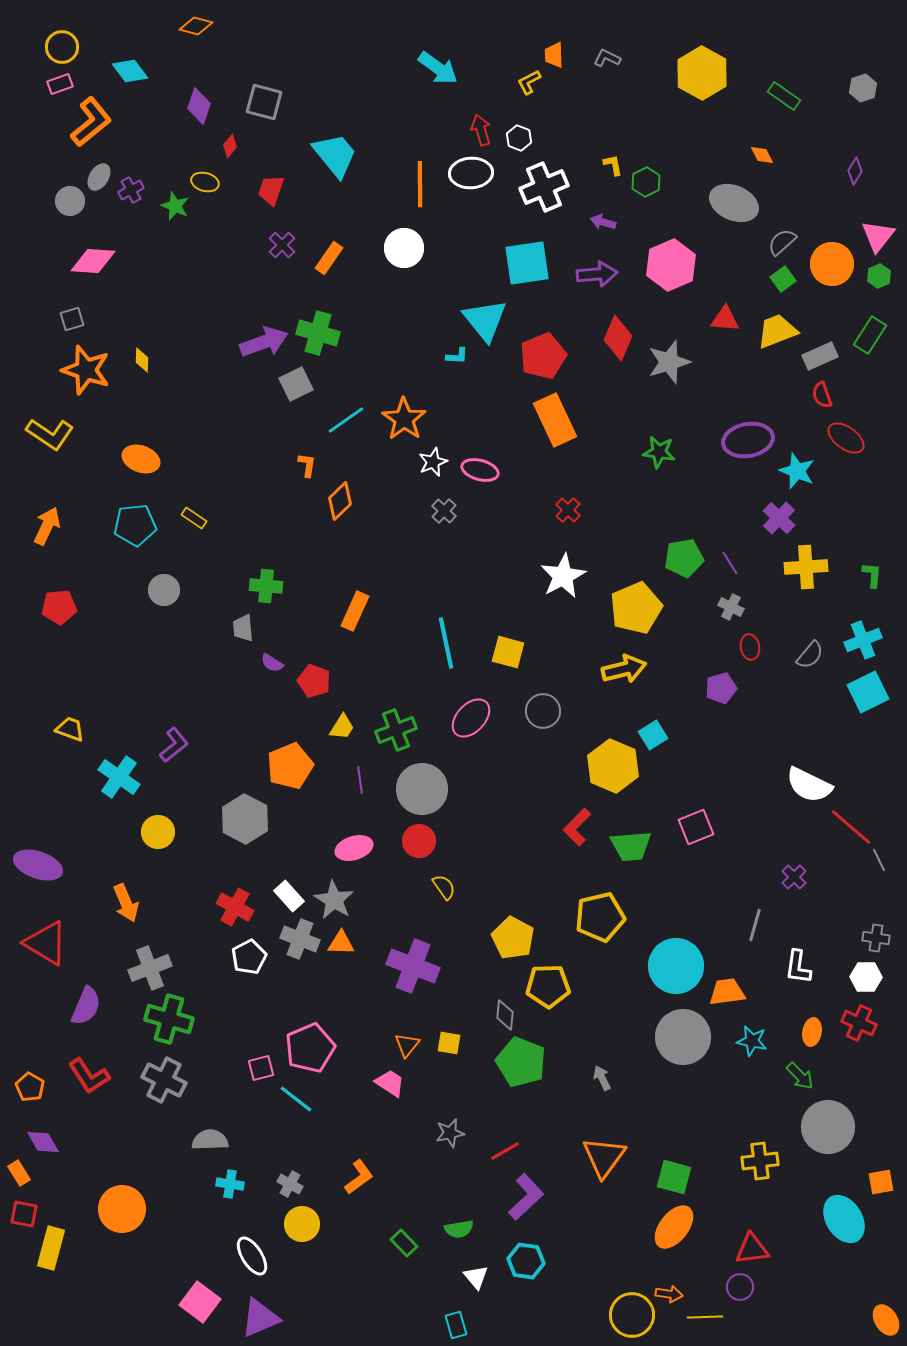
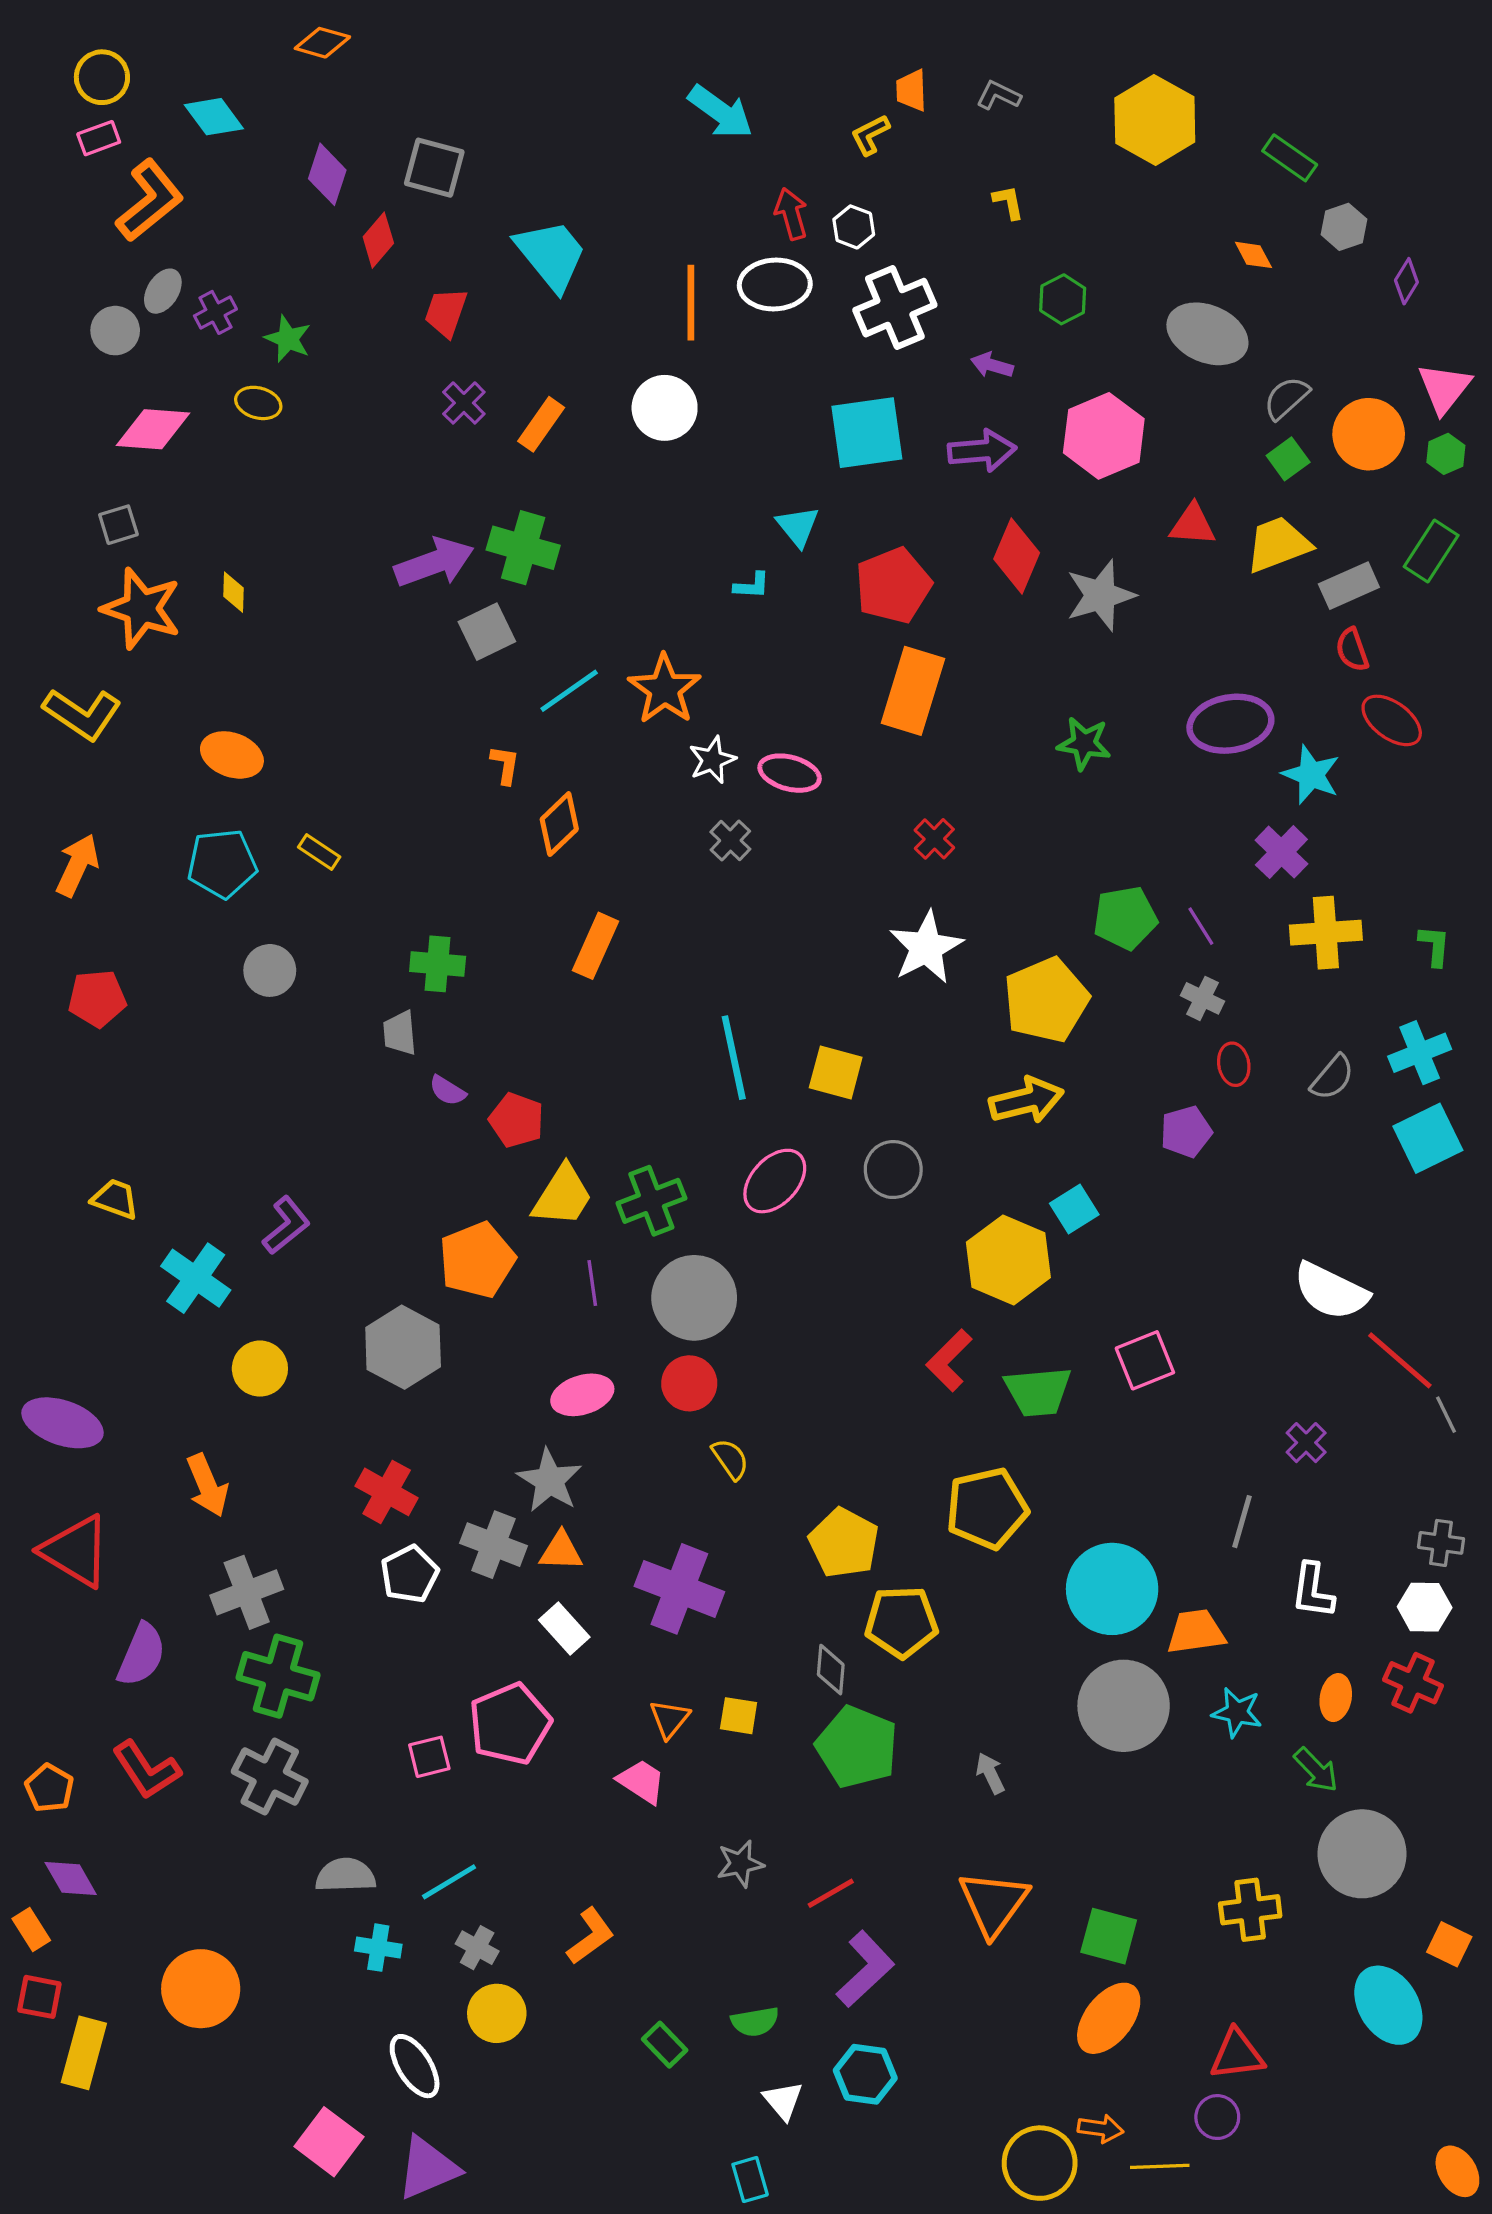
gray hexagon: (863, 88) -> (1344, 227), moved
red diamond: (230, 146) -> (378, 240), size x1.4
yellow L-shape: (613, 165) -> (1008, 202), moved
yellow ellipse: (205, 182) -> (258, 403), moved
cyan triangle: (485, 320) -> (798, 526), size x0.6
orange rectangle: (555, 420) -> (913, 691), turned 42
orange rectangle: (355, 611) -> (595, 946), moved
yellow trapezoid: (342, 727) -> (563, 1196), size x1.5
white rectangle: (289, 896) -> (564, 1628), moved
cyan line: (296, 1099) -> (449, 1882), moved, turned -69
orange square: (881, 1182) -> (1449, 1944), turned 36

